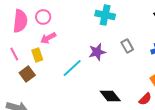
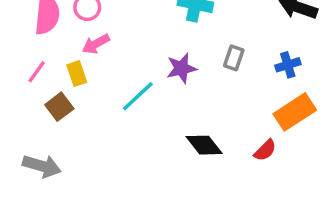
gray rectangle: (127, 46) -> (234, 58), turned 48
pink line: (14, 54) -> (37, 72), turned 64

